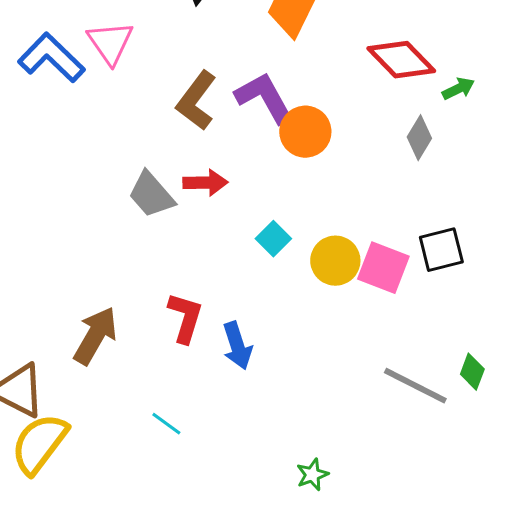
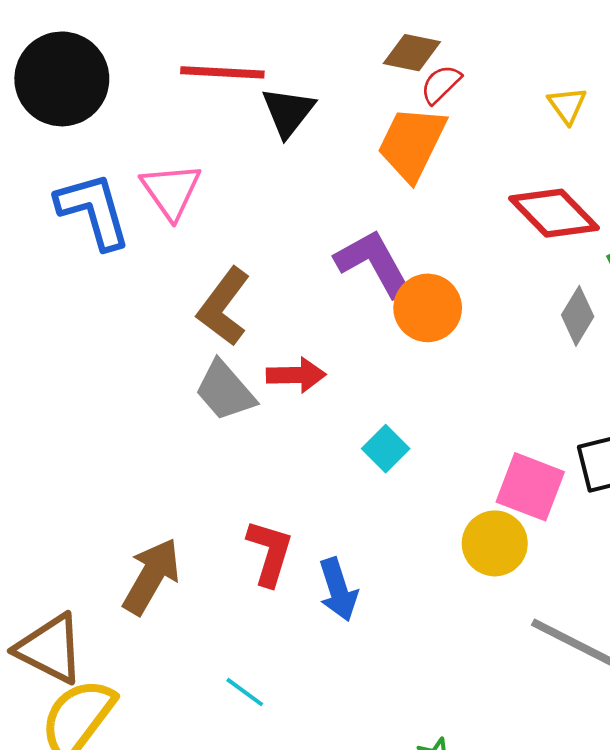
blue L-shape: (51, 58) -> (93, 211), turned 30
brown L-shape: (196, 101) -> (224, 307), moved
yellow circle: (335, 261) -> (495, 543), moved

